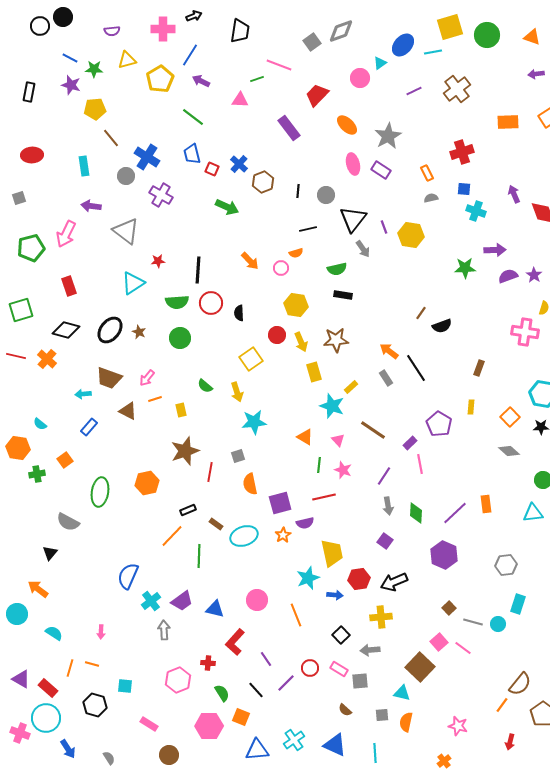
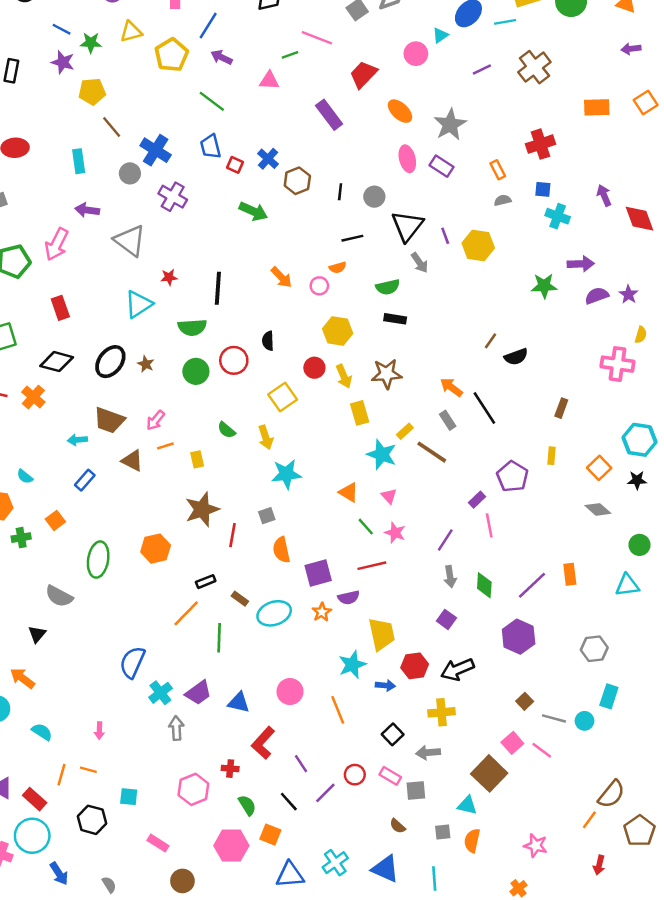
red circle: (211, 303) -> (234, 360), moved
brown line: (373, 430) -> (432, 452), moved
green line: (319, 465) -> (366, 527), turned -49

